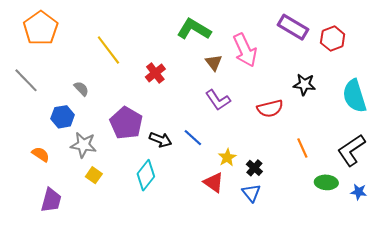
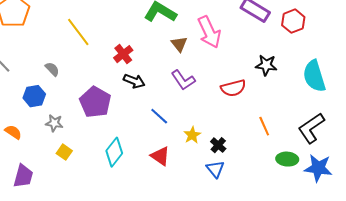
black arrow: (161, 140) -> (134, 81), moved
gray star: (83, 145) -> (54, 123), size x0.7
red triangle: (214, 182) -> (160, 156), moved
blue star: (359, 192) -> (318, 168), size x1.8

